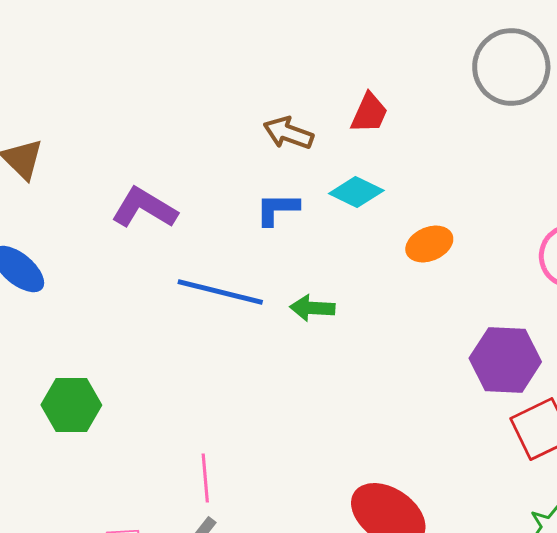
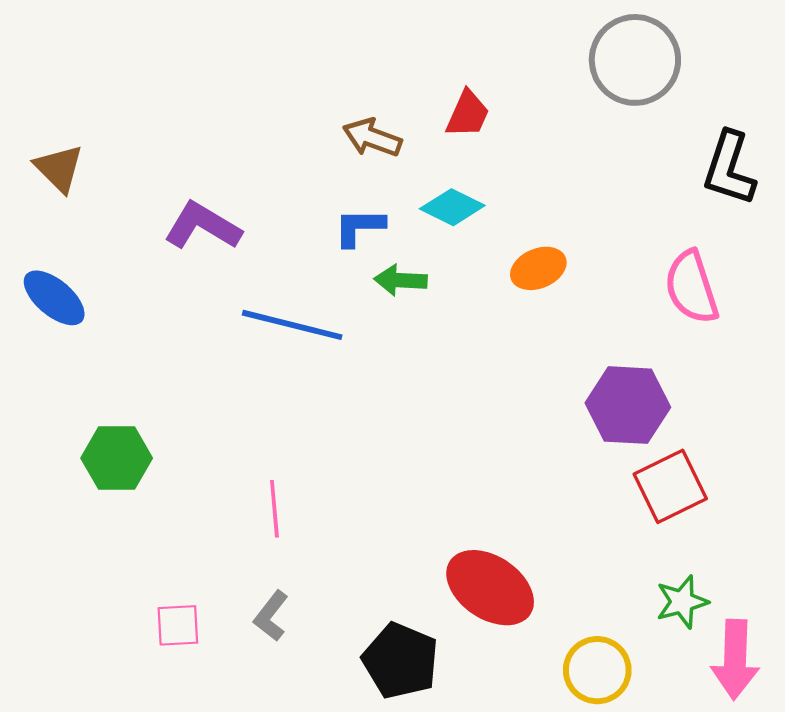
green arrow: (312, 308) -> (401, 280), moved
pink line: (205, 478) -> (274, 509), moved

